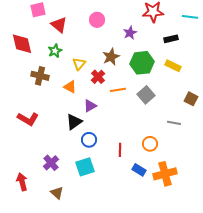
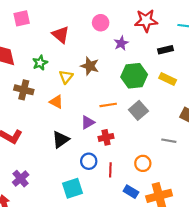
pink circle: (97, 20) -> (101, 23), moved
red triangle: (59, 25) -> (61, 35), moved
brown star: (111, 57) -> (90, 66), moved, turned -30
red cross: (98, 77) -> (106, 137), moved, turned 32
purple triangle: (90, 106) -> (88, 122), moved
blue circle: (89, 140) -> (89, 161), moved
purple cross: (51, 163) -> (21, 179), moved

